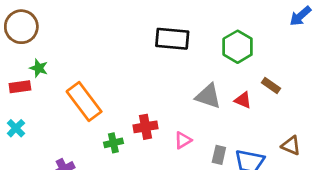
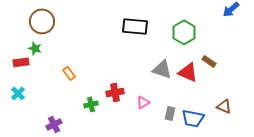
brown circle: (21, 27) -> (42, 21), moved
red triangle: (243, 100) -> (188, 72), size x1.5
orange rectangle: (84, 101) -> (69, 73), size x0.5

